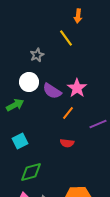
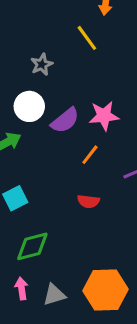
pink star: (77, 88) -> (104, 116), turned 30
purple semicircle: (52, 91) -> (65, 120), turned -72

